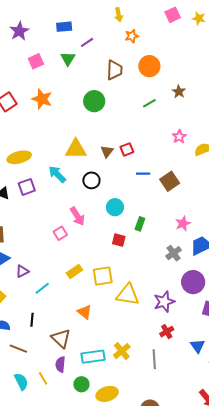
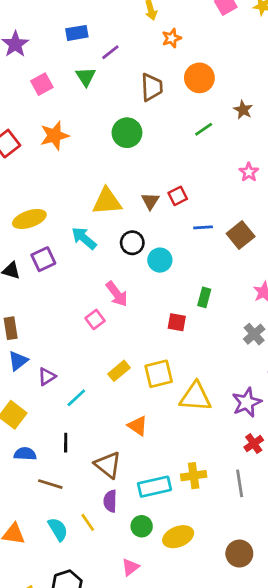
orange star: (42, 99) -> (54, 136), turned -30
cyan circle: (115, 207) -> (160, 260), moved
yellow cross: (122, 351) -> (194, 476), turned 36

